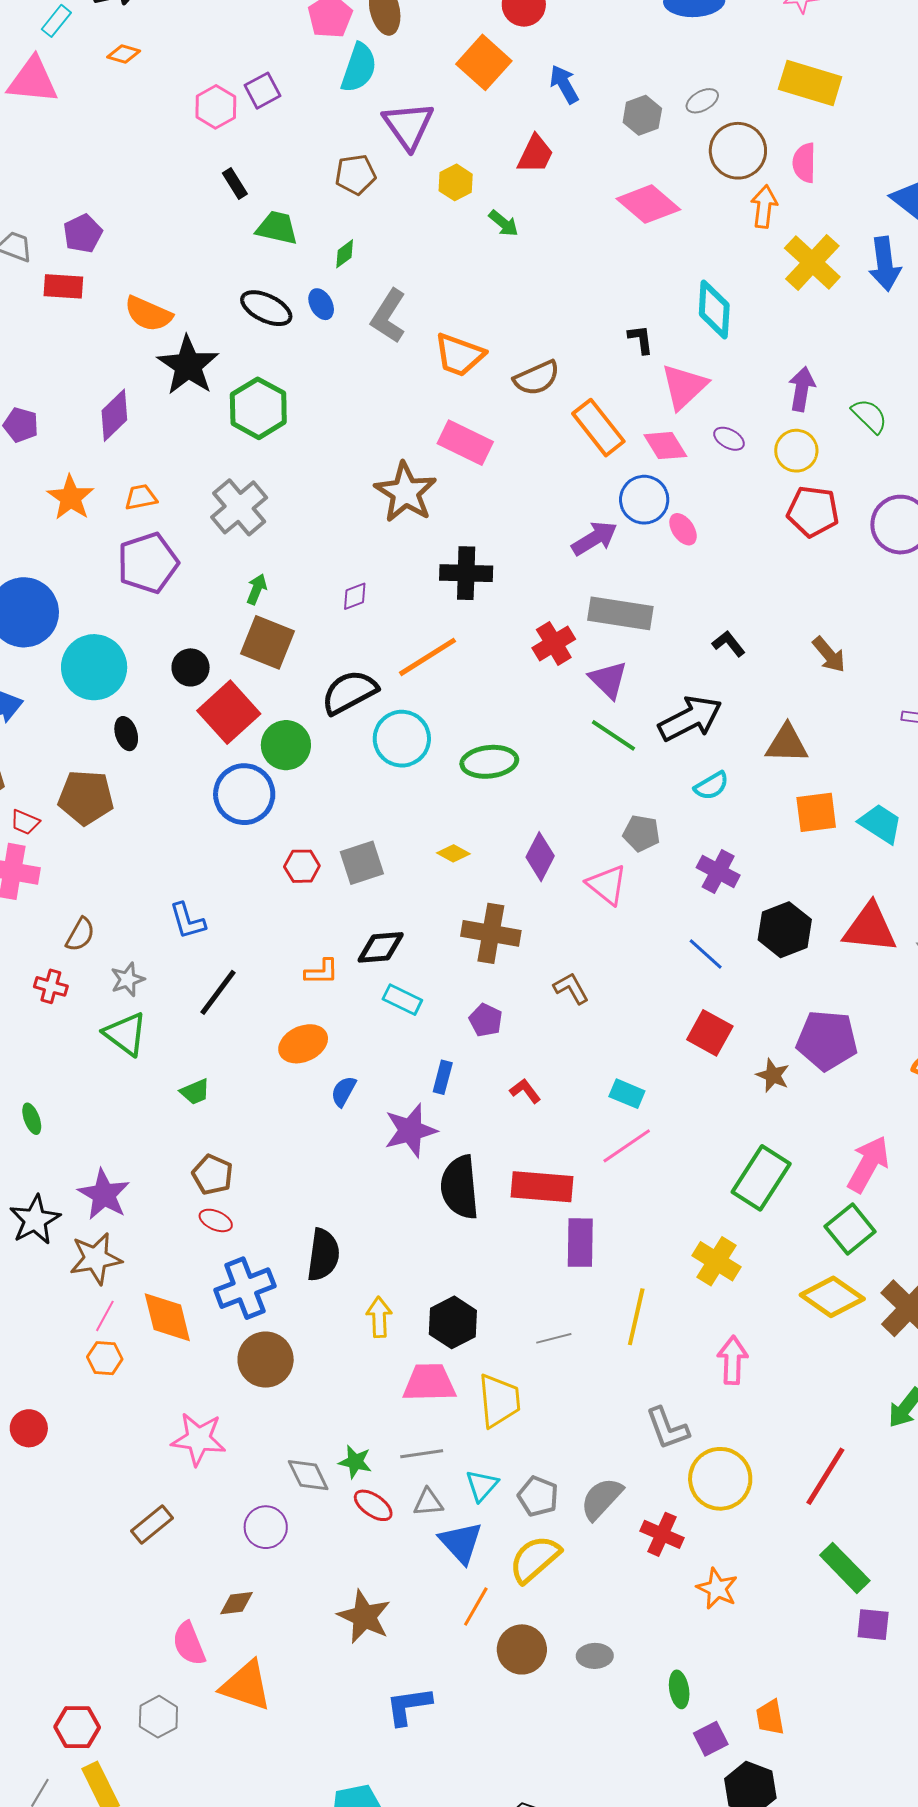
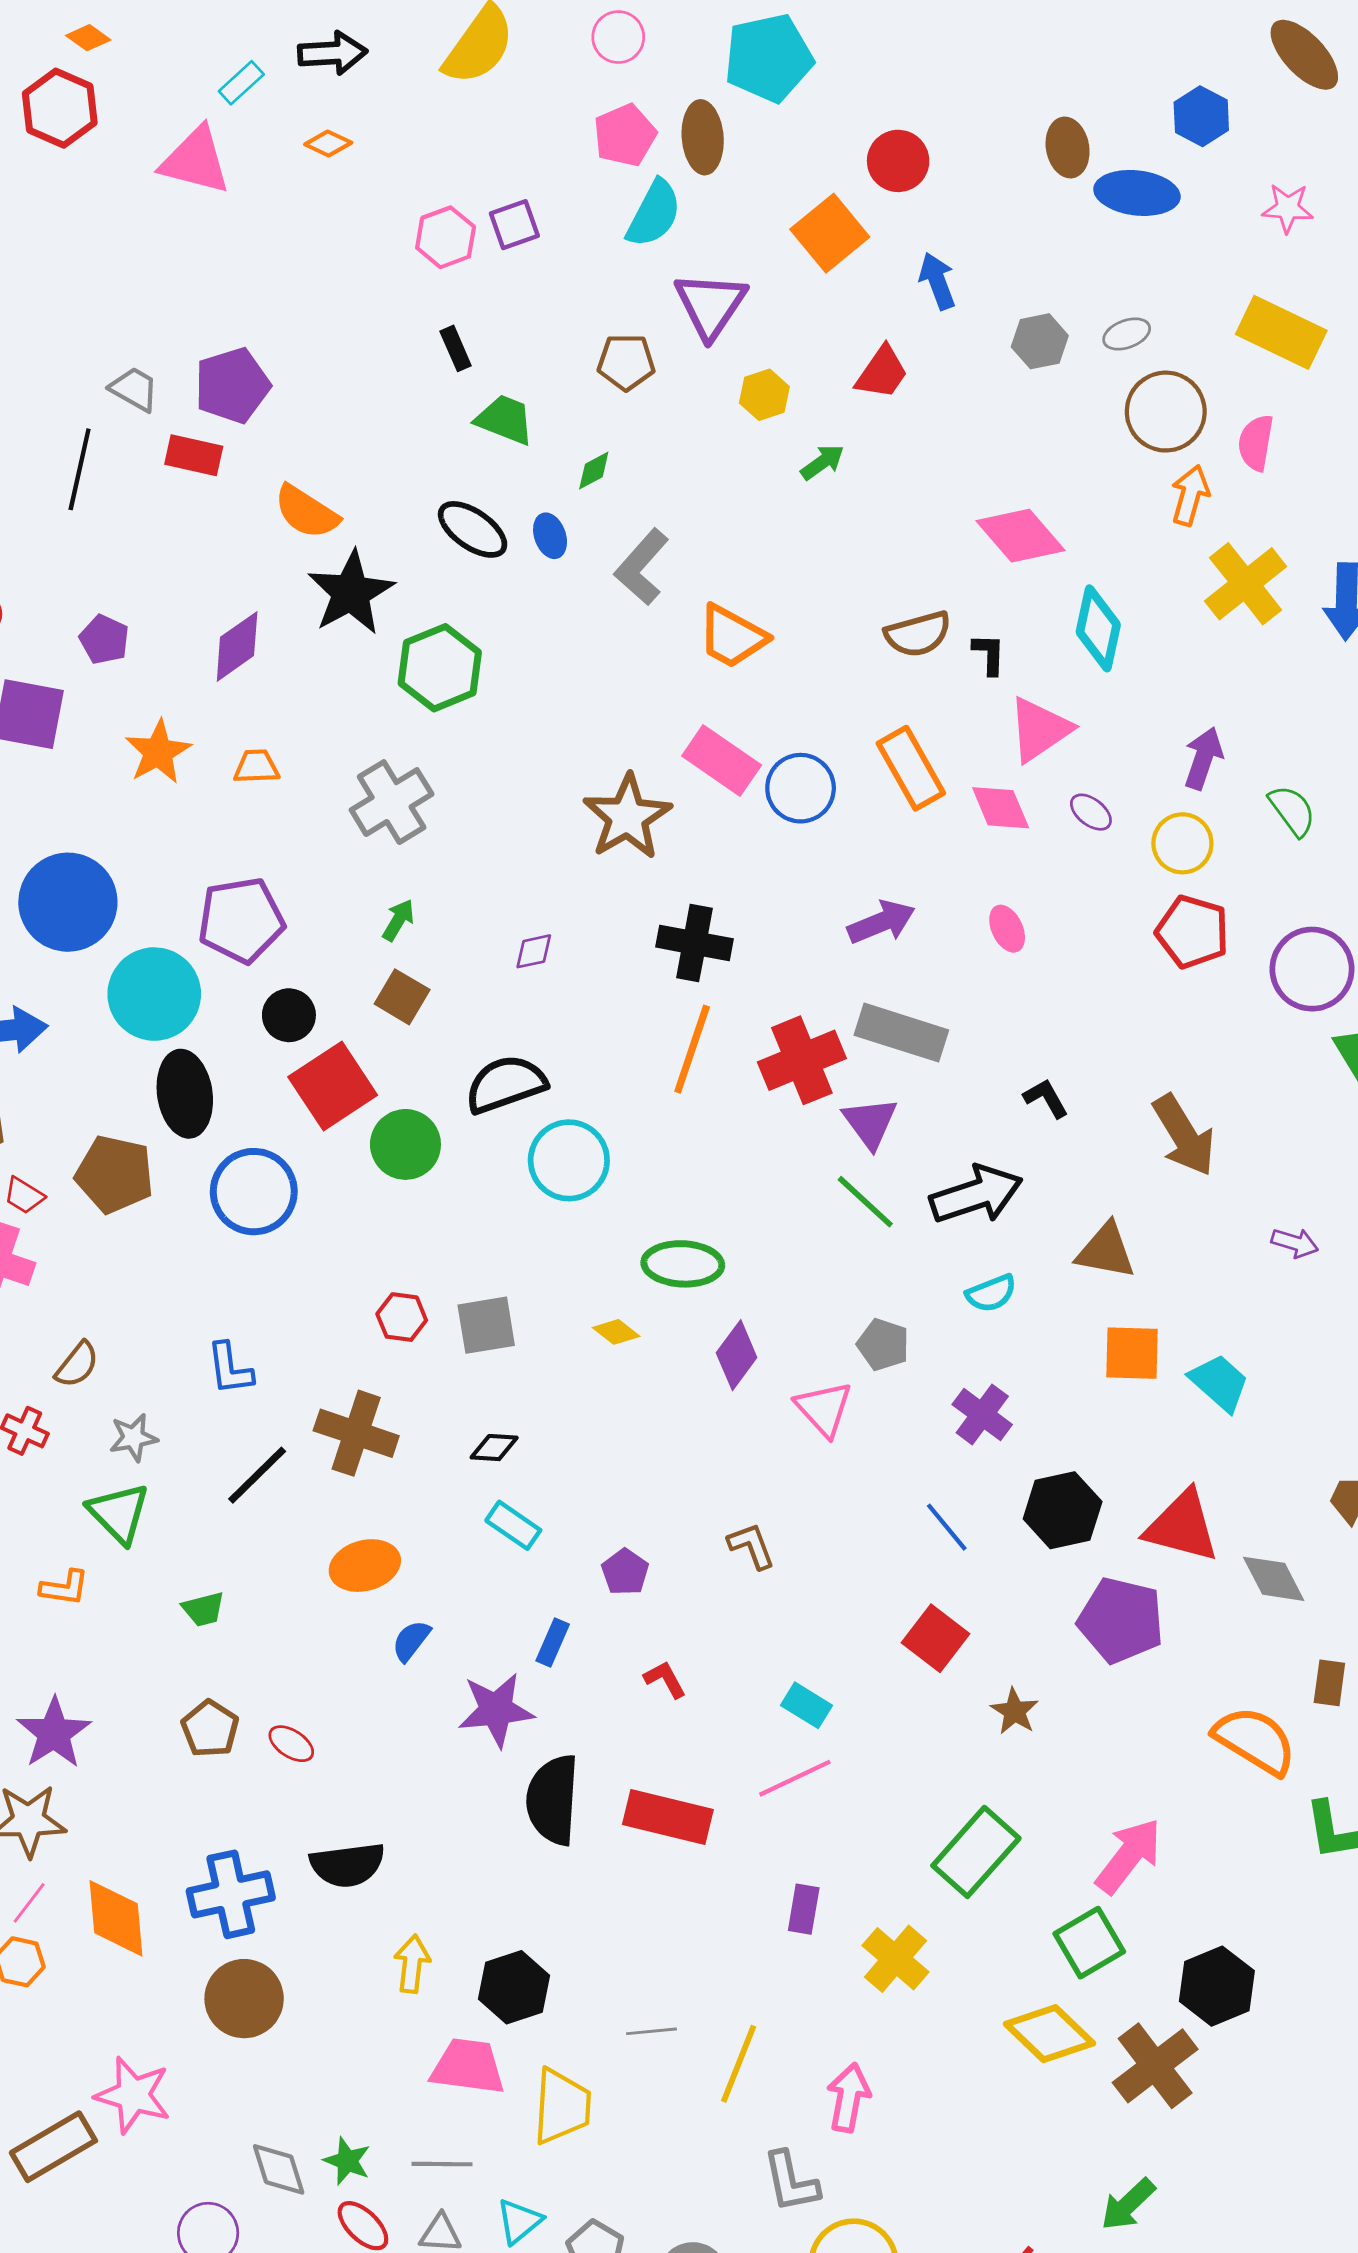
pink diamond: (648, 204) -> (1020, 536), moved
green arrow: (504, 223) -> (822, 462), turned -84
purple pentagon: (83, 233) -> (232, 385), size x1.4
brown semicircle: (537, 378) -> (918, 634), moved
blue circle: (644, 500) -> (801, 788), moved
purple pentagon: (148, 563) -> (241, 920), moved
brown square: (268, 642) -> (402, 997), size x0.7
red cross: (554, 643) -> (802, 1060), size x1.4
brown arrow: (829, 655) -> (1184, 1135), size x1.5
orange line: (428, 657) -> (692, 1049), moved, turned -48
black ellipse: (126, 734) -> (185, 1094), size x1.8
green ellipse: (489, 762) -> (683, 1264), moved
blue circle: (244, 794) -> (254, 1192), moved
brown cross: (491, 933) -> (356, 1433), moved
black diamond: (381, 947) -> (494, 1448), size x0.7
orange L-shape: (322, 972) -> (64, 1588), moved
purple pentagon: (827, 1040) -> (1121, 1620), moved
red ellipse: (216, 1220) -> (291, 1744), moved
purple rectangle: (580, 1243) -> (804, 1909), moved, size x0.7
black semicircle: (323, 1255) -> (347, 1865), turned 66
yellow line: (636, 1317) -> (739, 2064), moved
pink arrow: (733, 1360) -> (849, 2098), moved
brown rectangle: (152, 1524) -> (53, 2147), moved, size x1.4

